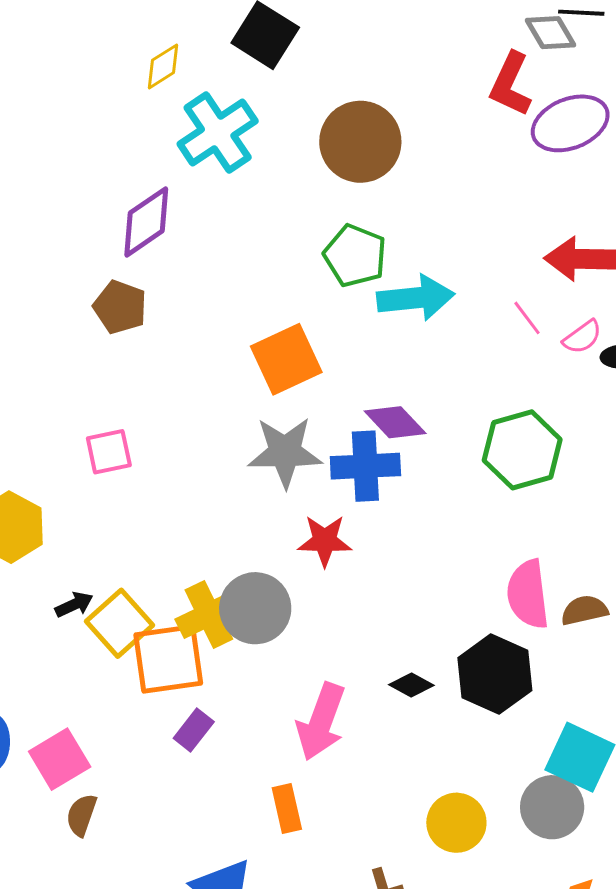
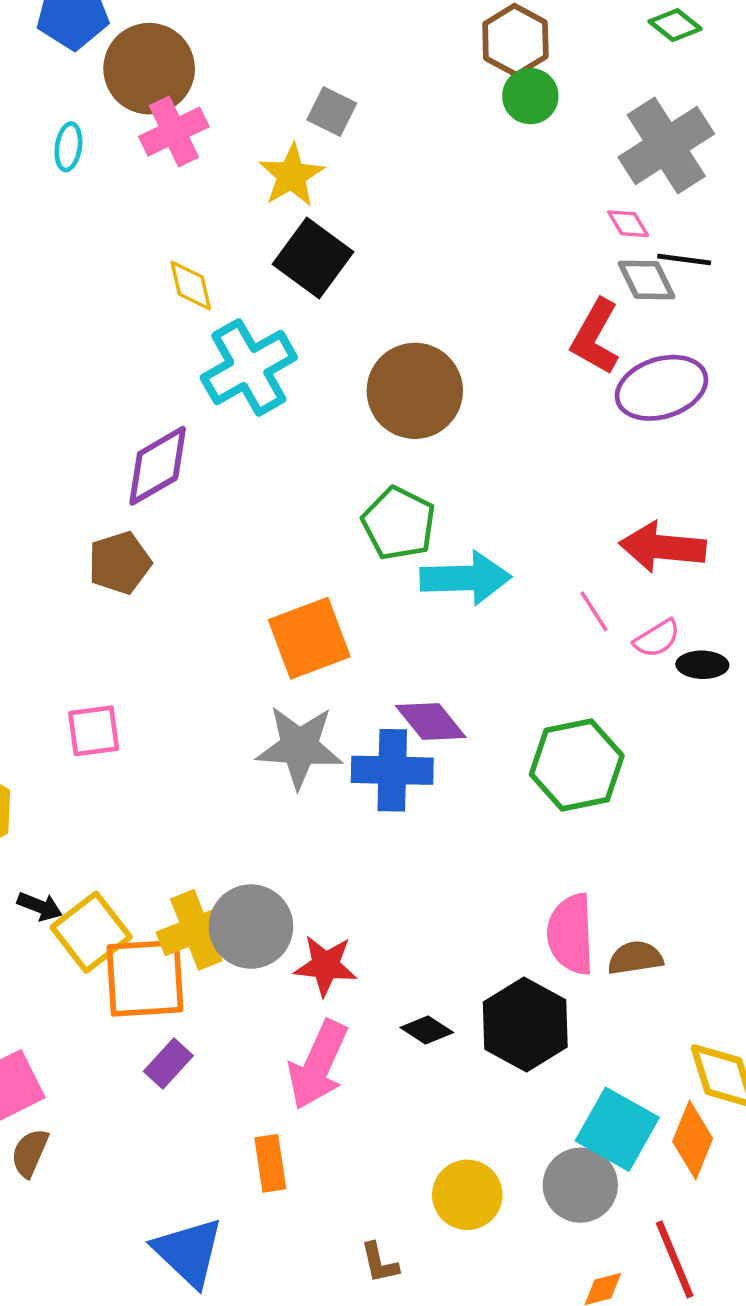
yellow diamond: (163, 66) -> (191, 286), turned -75
brown pentagon: (120, 307) -> (120, 563), turned 30
red star: (325, 541) -> (326, 966), moved
black arrow: (74, 605) -> (40, 906), turned 42

